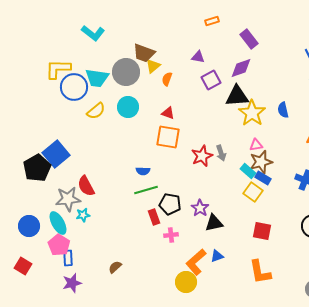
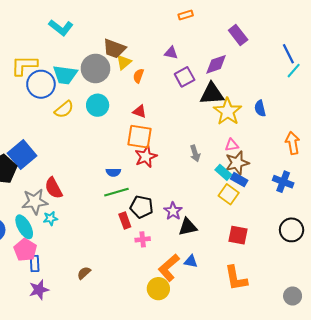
purple rectangle: (249, 39) -> (238, 35), moved
red star: (202, 156) -> (146, 157), moved
blue triangle: (217, 256) -> (191, 261), turned 32

